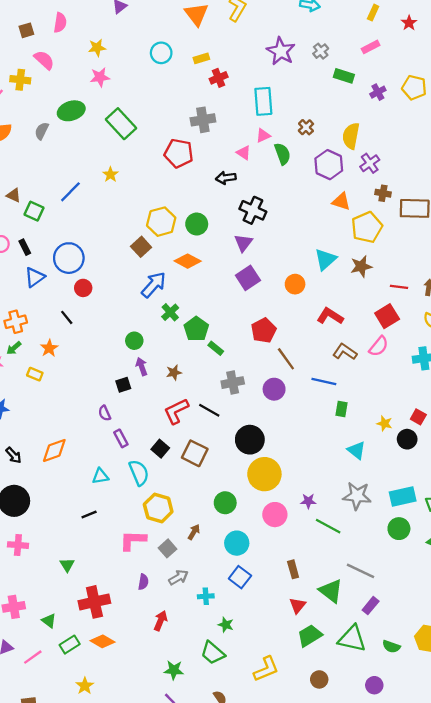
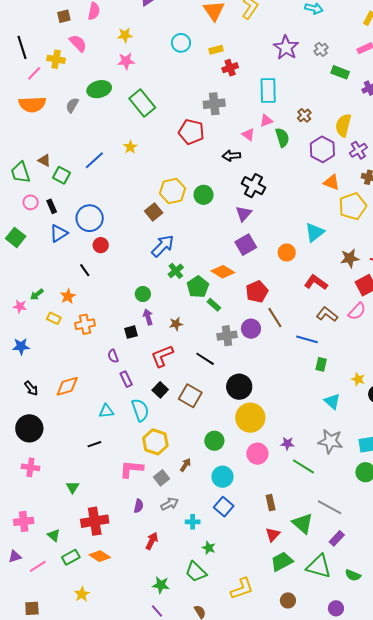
orange diamond: (188, 261) -> (223, 272), moved
brown star: (361, 266) -> (350, 258), moved
orange cross: (16, 322) -> (85, 324), moved
purple circle: (274, 389) -> (251, 329), moved
red L-shape: (176, 411) -> (162, 356), moved

